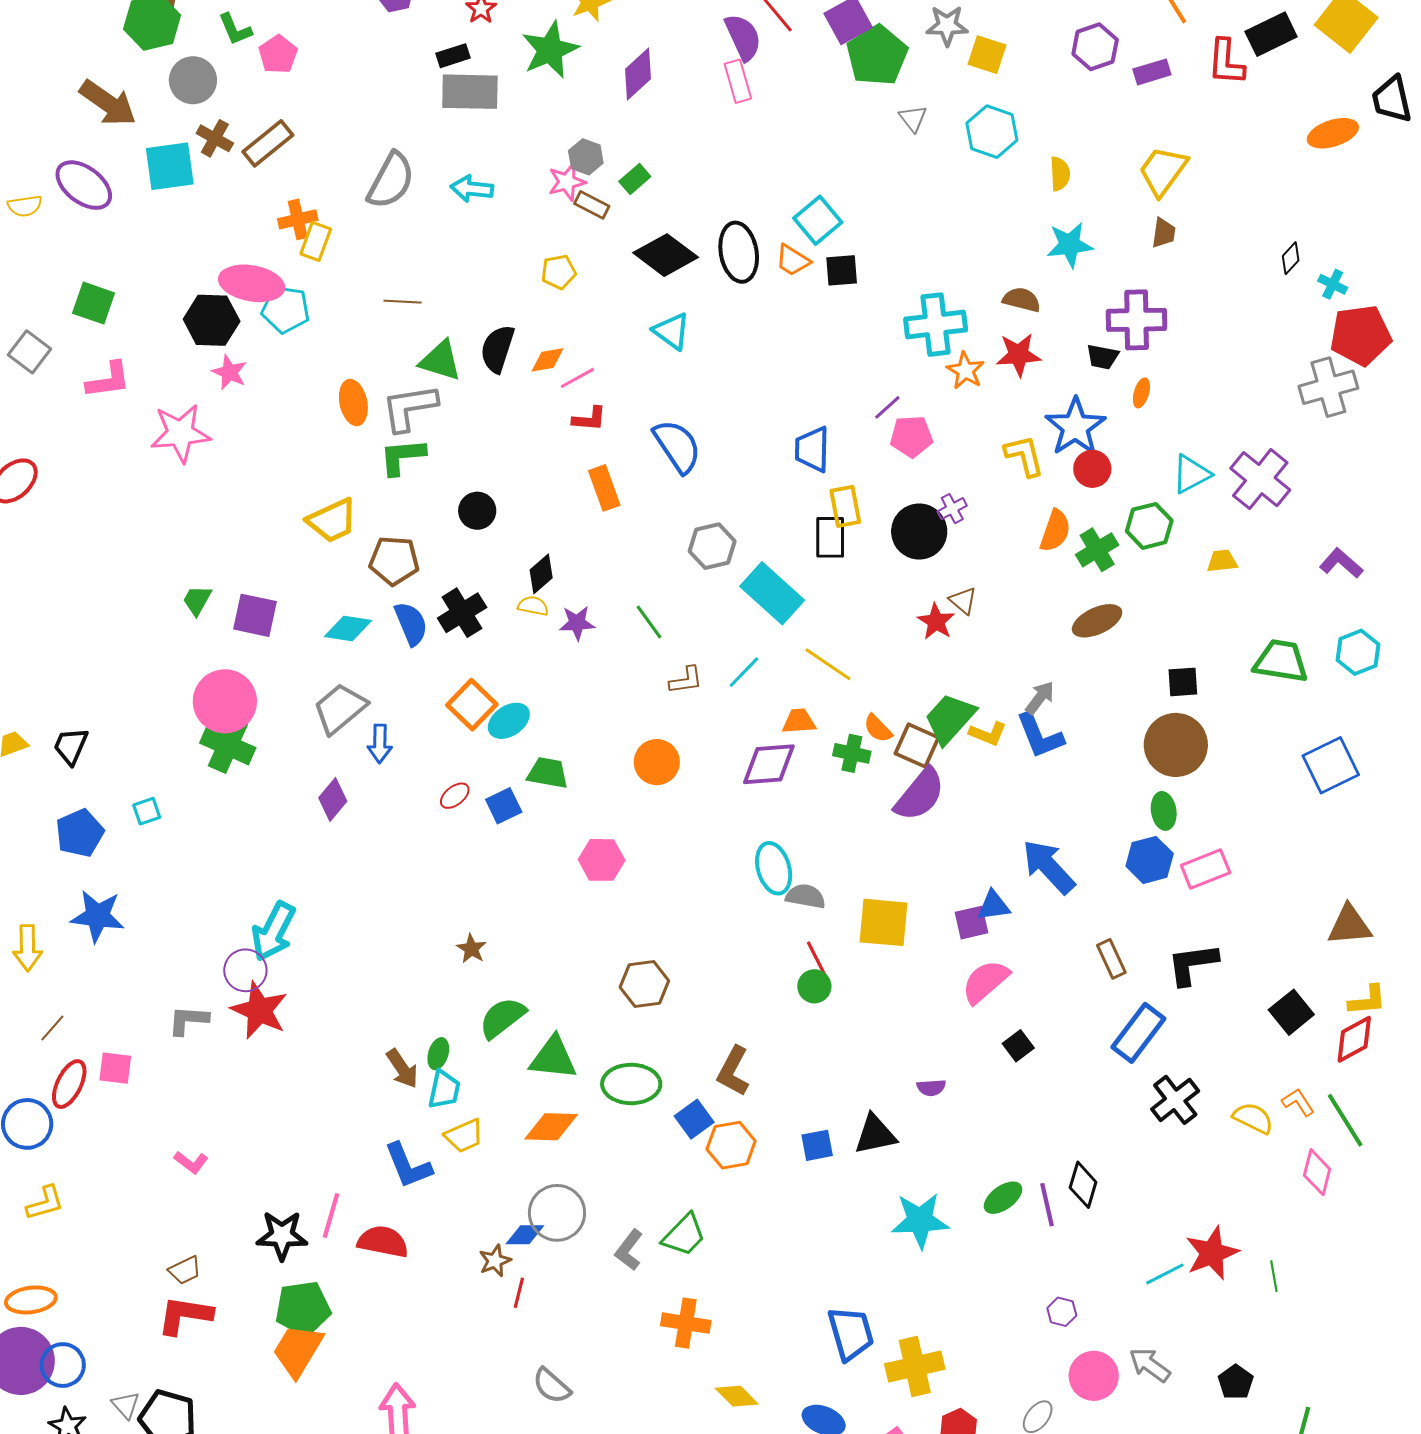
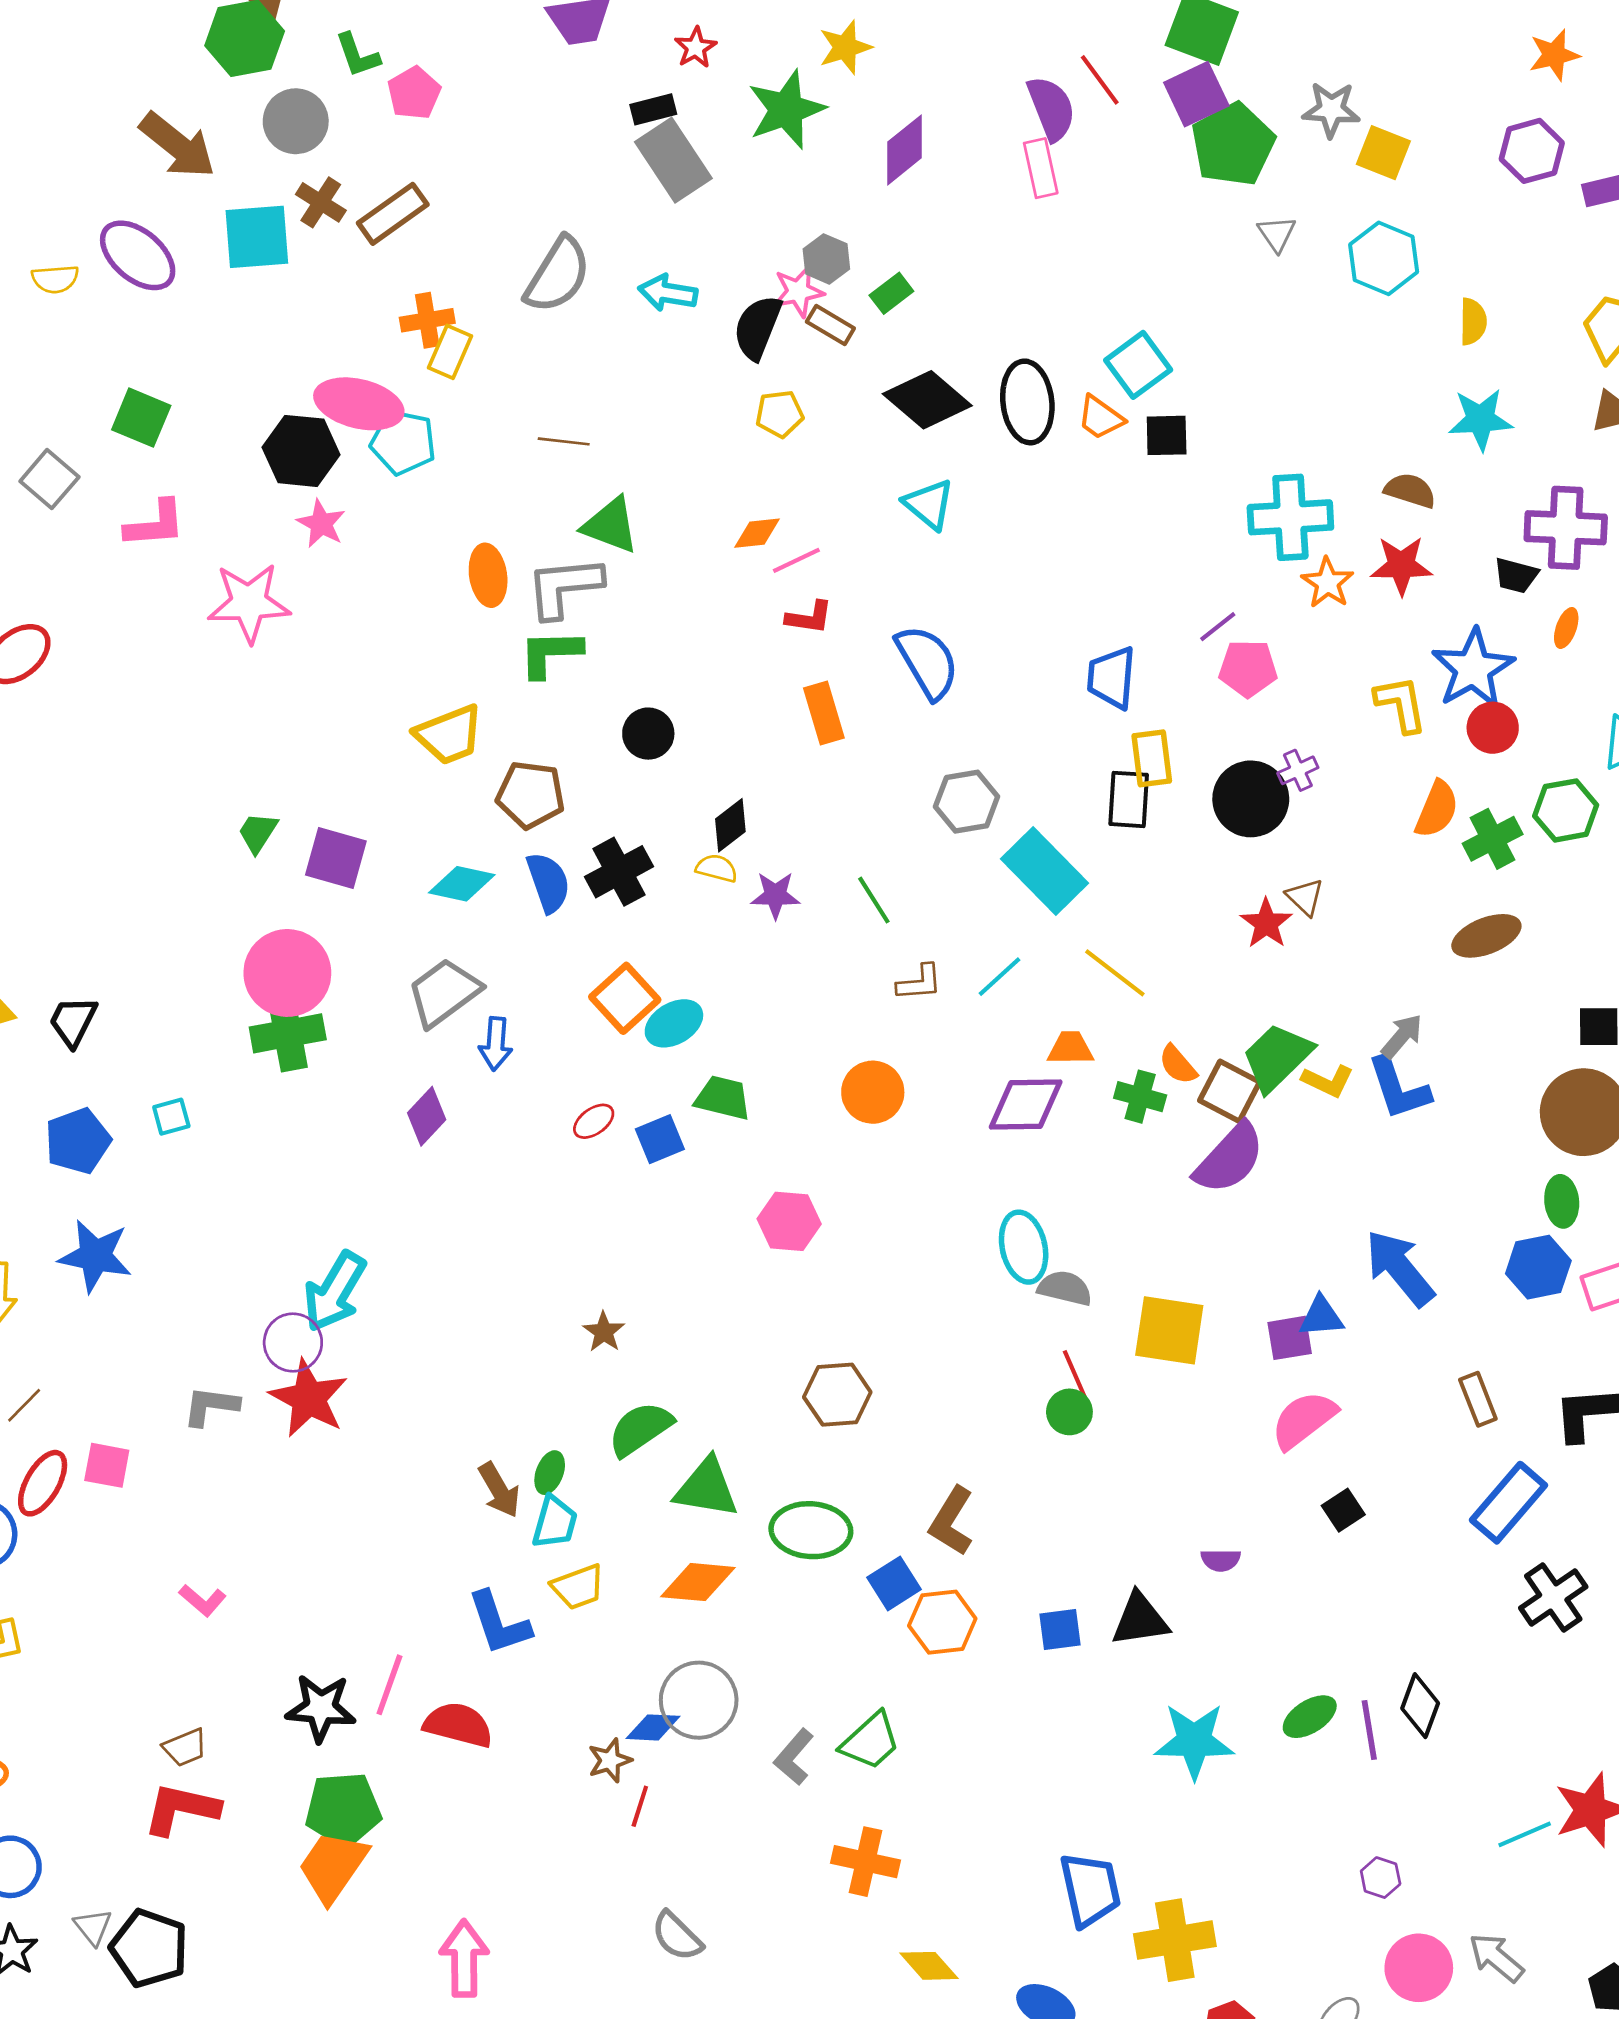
gray rectangle: (470, 92) -> (673, 160), turned 52
black semicircle: (497, 349) -> (758, 327), moved
green cross: (228, 745) -> (288, 1033), turned -38

